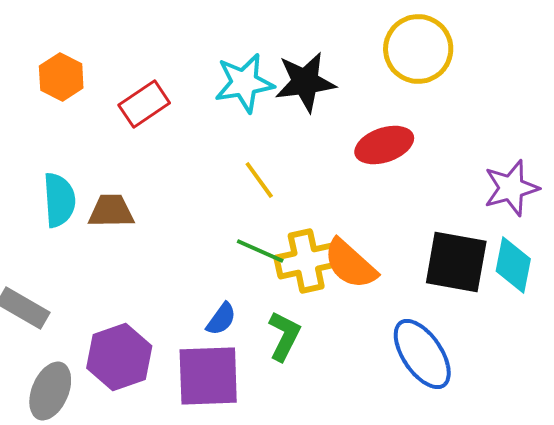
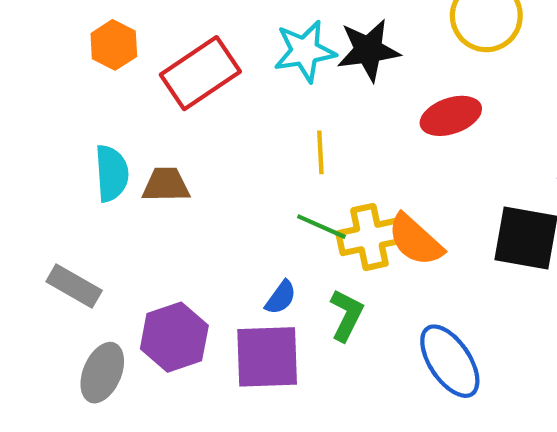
red rectangle: (144, 104) -> (200, 73), size x1.5
yellow line: (259, 180) -> (320, 152), turned 33
blue ellipse: (422, 354) -> (450, 361), moved

